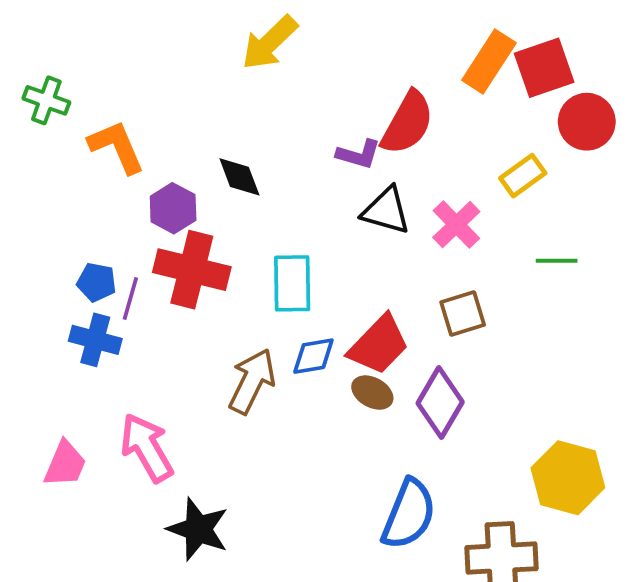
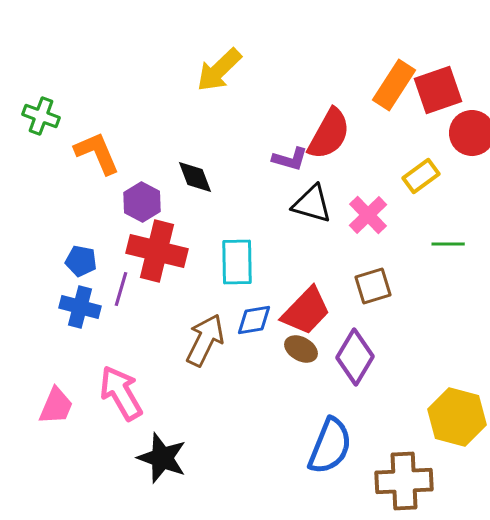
purple line: (130, 298) -> (121, 289), moved

